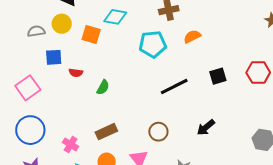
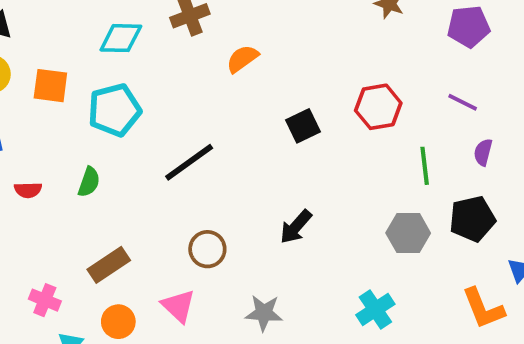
cyan diamond: (115, 17) -> (121, 38), moved
cyan pentagon: (153, 44) -> (115, 110), moved
red semicircle: (76, 73) -> (28, 190), moved
black line: (174, 87) -> (189, 162), moved

